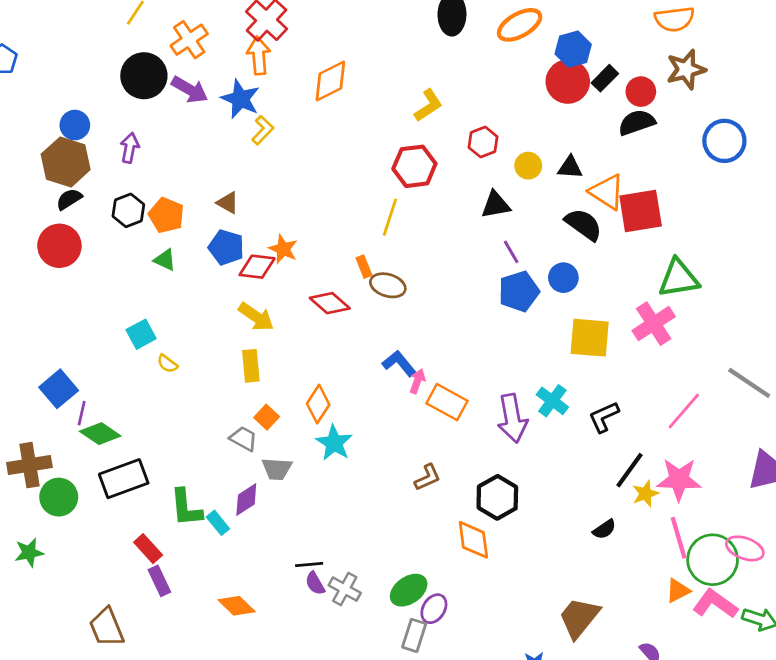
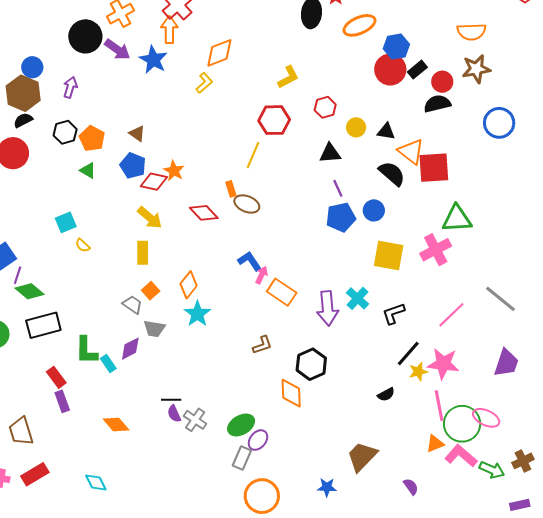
yellow L-shape: (263, 130) -> (204, 83), moved

